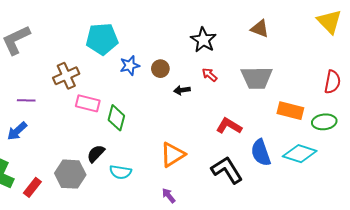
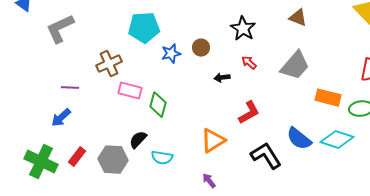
brown circle: (160, 69) -> (201, 48), moved
gray trapezoid: (257, 78) -> (295, 66), turned -48
red L-shape: (229, 126) -> (249, 113), moved, turned 120
blue semicircle: (261, 153) -> (299, 139), turned -32
red rectangle: (32, 187) -> (77, 157), moved

